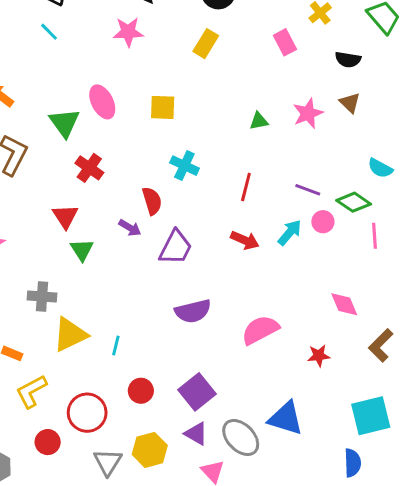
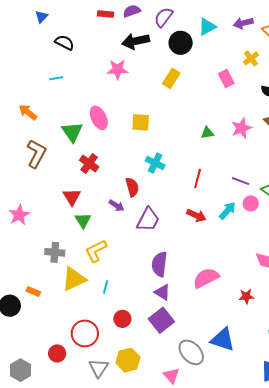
cyan line: (49, 32) -> (56, 78), moved, turned -56
purple semicircle: (193, 311) -> (159, 264), turned 110
yellow L-shape: (31, 391) -> (96, 251), moved
purple triangle: (196, 434) -> (162, 292), moved

